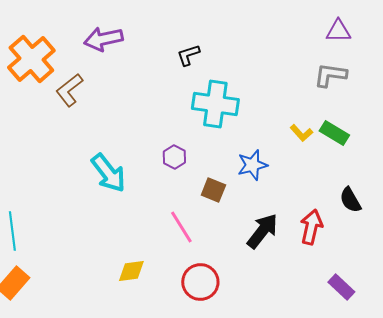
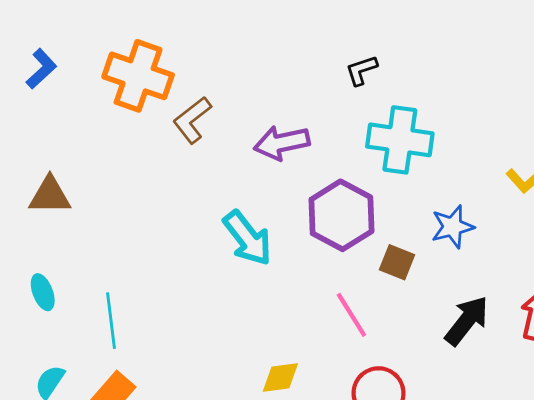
purple arrow: (103, 39) -> (282, 143), moved
orange cross: (31, 59) -> (138, 76), turned -30
purple hexagon: (174, 157) -> (342, 215), size x2.0

